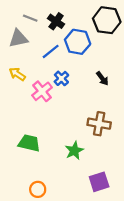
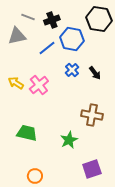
black cross: (56, 21) -> (52, 20), turned 35
yellow arrow: (17, 74) -> (16, 83), moved
blue cross: (61, 78) -> (72, 70), moved

